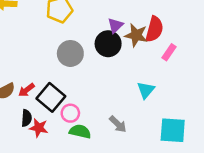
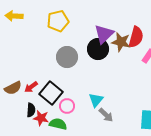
purple triangle: (115, 25) -> (104, 34), size x1.5
cyan triangle: (146, 90) -> (96, 100), moved
green semicircle: (80, 131) -> (58, 124), moved

